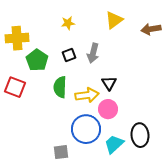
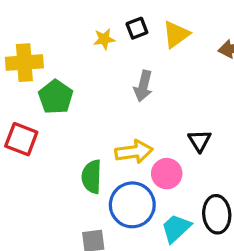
black square: (69, 55) -> (137, 28), moved
black triangle: (109, 83) -> (200, 141), moved
green semicircle: (60, 87) -> (92, 177), moved

